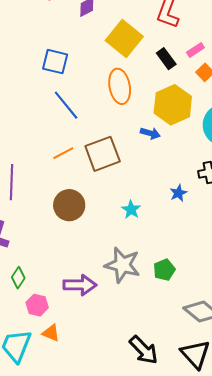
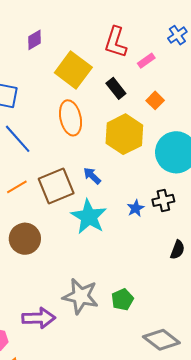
pink rectangle: (195, 50) -> (146, 61), moved
blue arrow: (150, 133) -> (92, 176), moved, turned -150
blue star: (178, 193) -> (136, 208), moved
cyan star: (131, 210) -> (89, 217), moved, size x1.8

